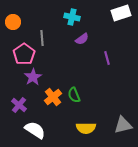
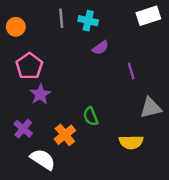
gray line: (42, 38) -> (61, 18), moved
orange cross: (53, 97) -> (65, 135), moved
gray triangle: (123, 125) -> (151, 108), moved
yellow semicircle: (86, 128) -> (131, 142), moved

